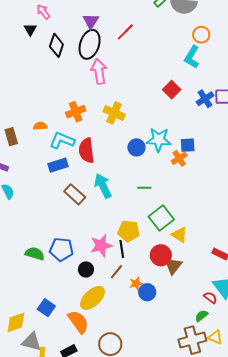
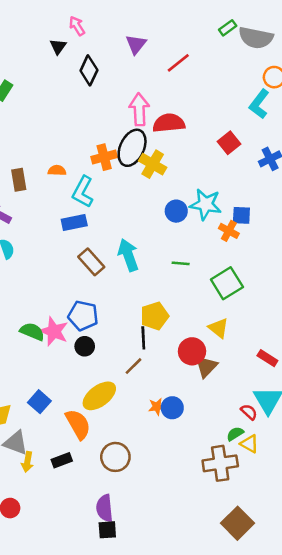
black ellipse: (90, 44) -> (132, 148), moved
cyan L-shape: (62, 140) -> (83, 192), turned -90
red semicircle: (86, 151) -> (169, 123), moved, turned 85
orange cross: (179, 158) -> (229, 231), turned -35
green square: (161, 218) -> (227, 283), moved
yellow pentagon: (129, 231) -> (155, 316), turned -30
pink star: (101, 245) -> (54, 331), moved, turned 30
blue pentagon: (61, 249) -> (83, 316), moved
black circle: (86, 269) -> (85, 346), moved
orange star: (136, 283) -> (157, 407), moved
blue circle: (147, 292) -> (172, 408), moved
yellow triangle: (215, 337) -> (249, 444), moved

